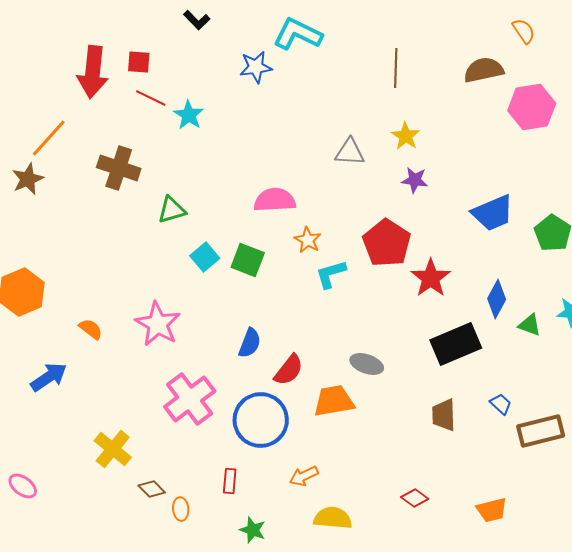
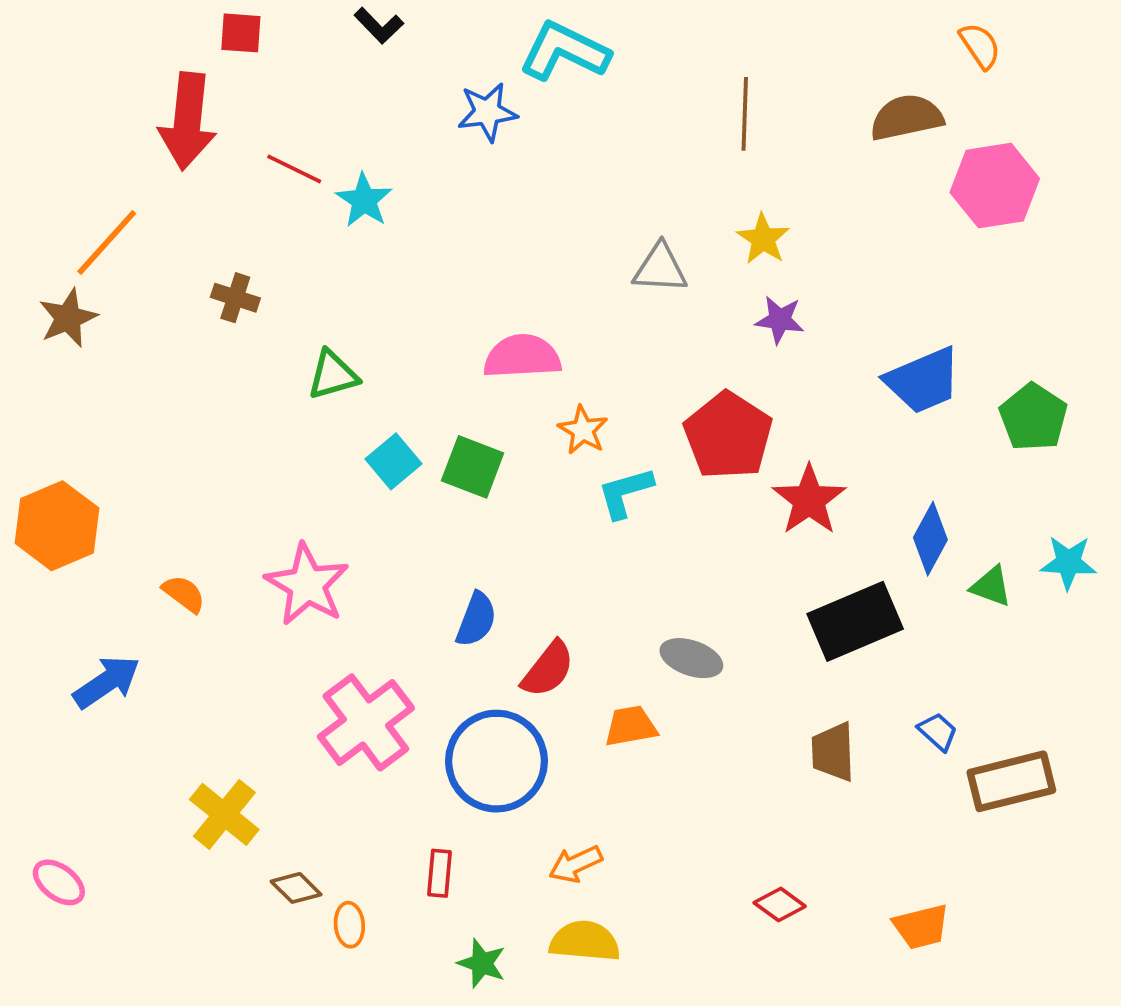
red square: (139, 62) -> (241, 33), moved
brown cross: (119, 168) -> (235, 298), size x0.6
orange trapezoid: (334, 401) -> (631, 726), size x0.7
yellow semicircle: (333, 518) -> (585, 941), moved

